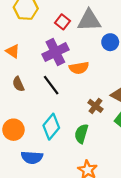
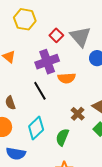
gray triangle: (89, 20) -> (80, 37), turned 45
brown semicircle: (18, 84) -> (10, 103), moved

